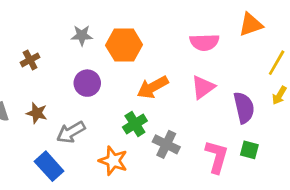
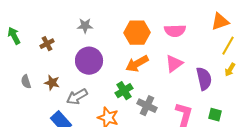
orange triangle: (251, 25) -> (220, 22), moved
orange hexagon: (124, 45) -> (137, 33), moved
purple circle: (87, 83) -> (89, 61), size x1.4
green square: (249, 150) -> (215, 115), moved

